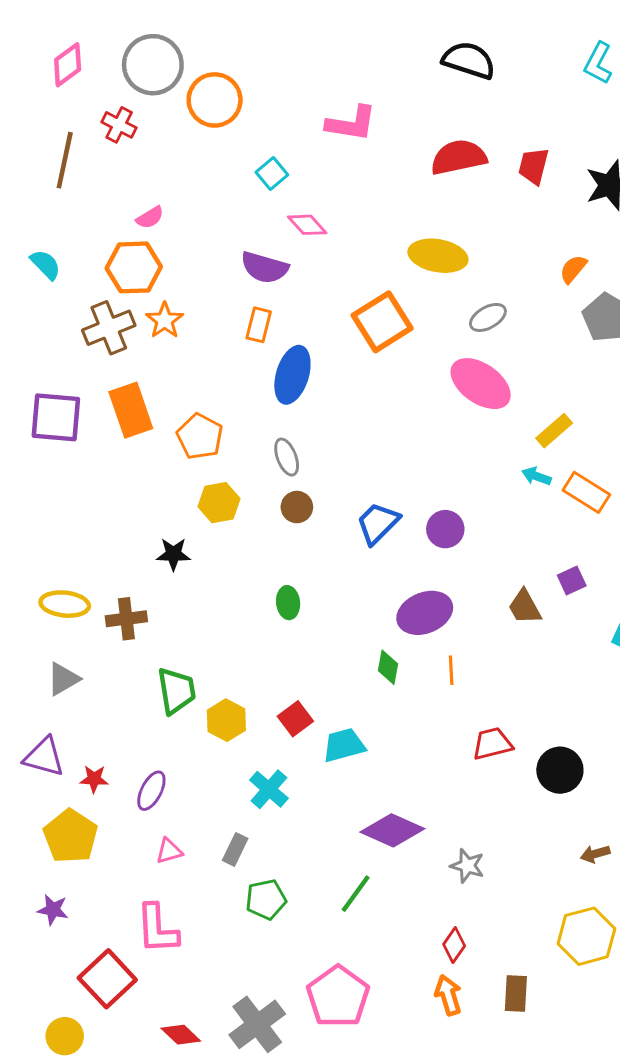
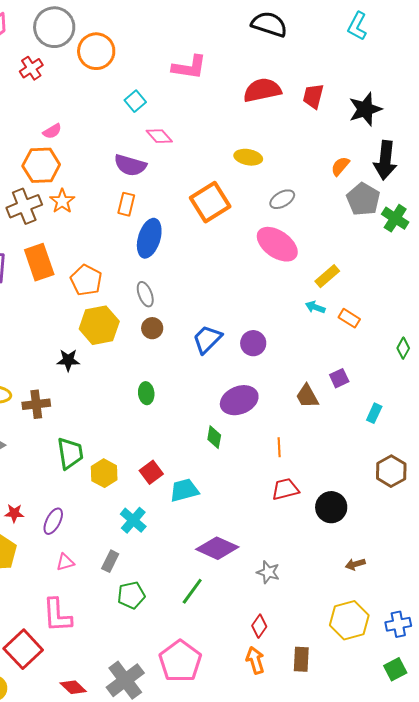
red cross: (119, 125) -> (31, 68), turned 30
yellow ellipse: (438, 256) -> (248, 157), size x0.7
orange rectangle: (586, 492) -> (349, 318), size x0.7
yellow hexagon: (219, 503) -> (99, 325), size x1.4
orange line: (451, 670) -> (279, 447), moved

